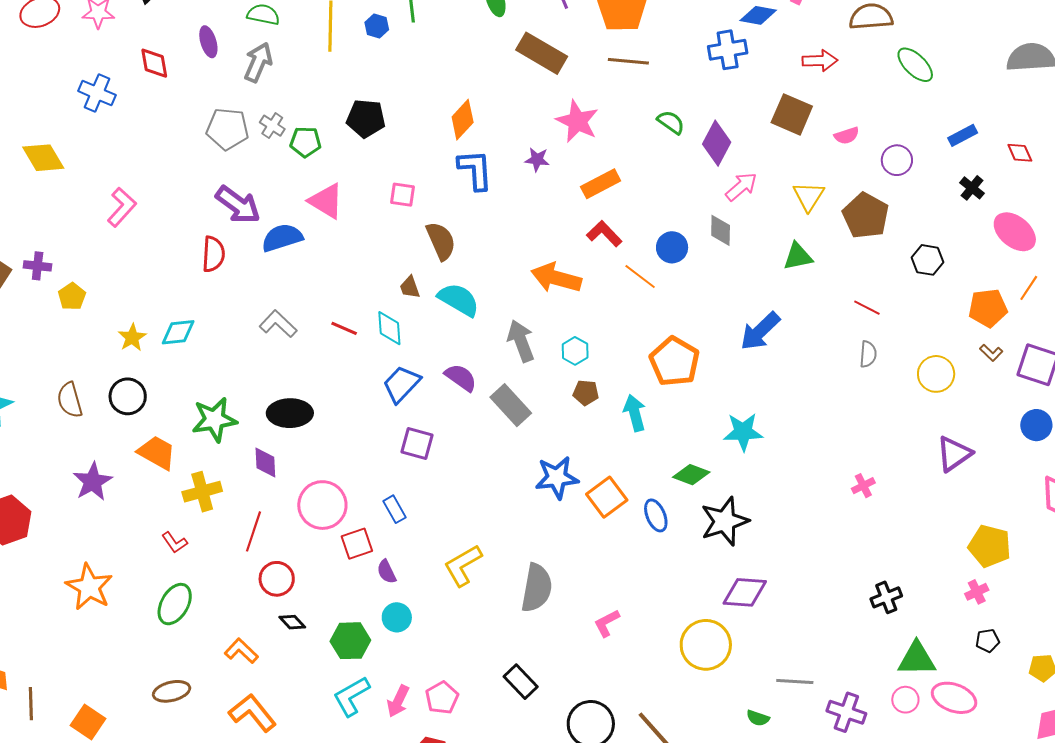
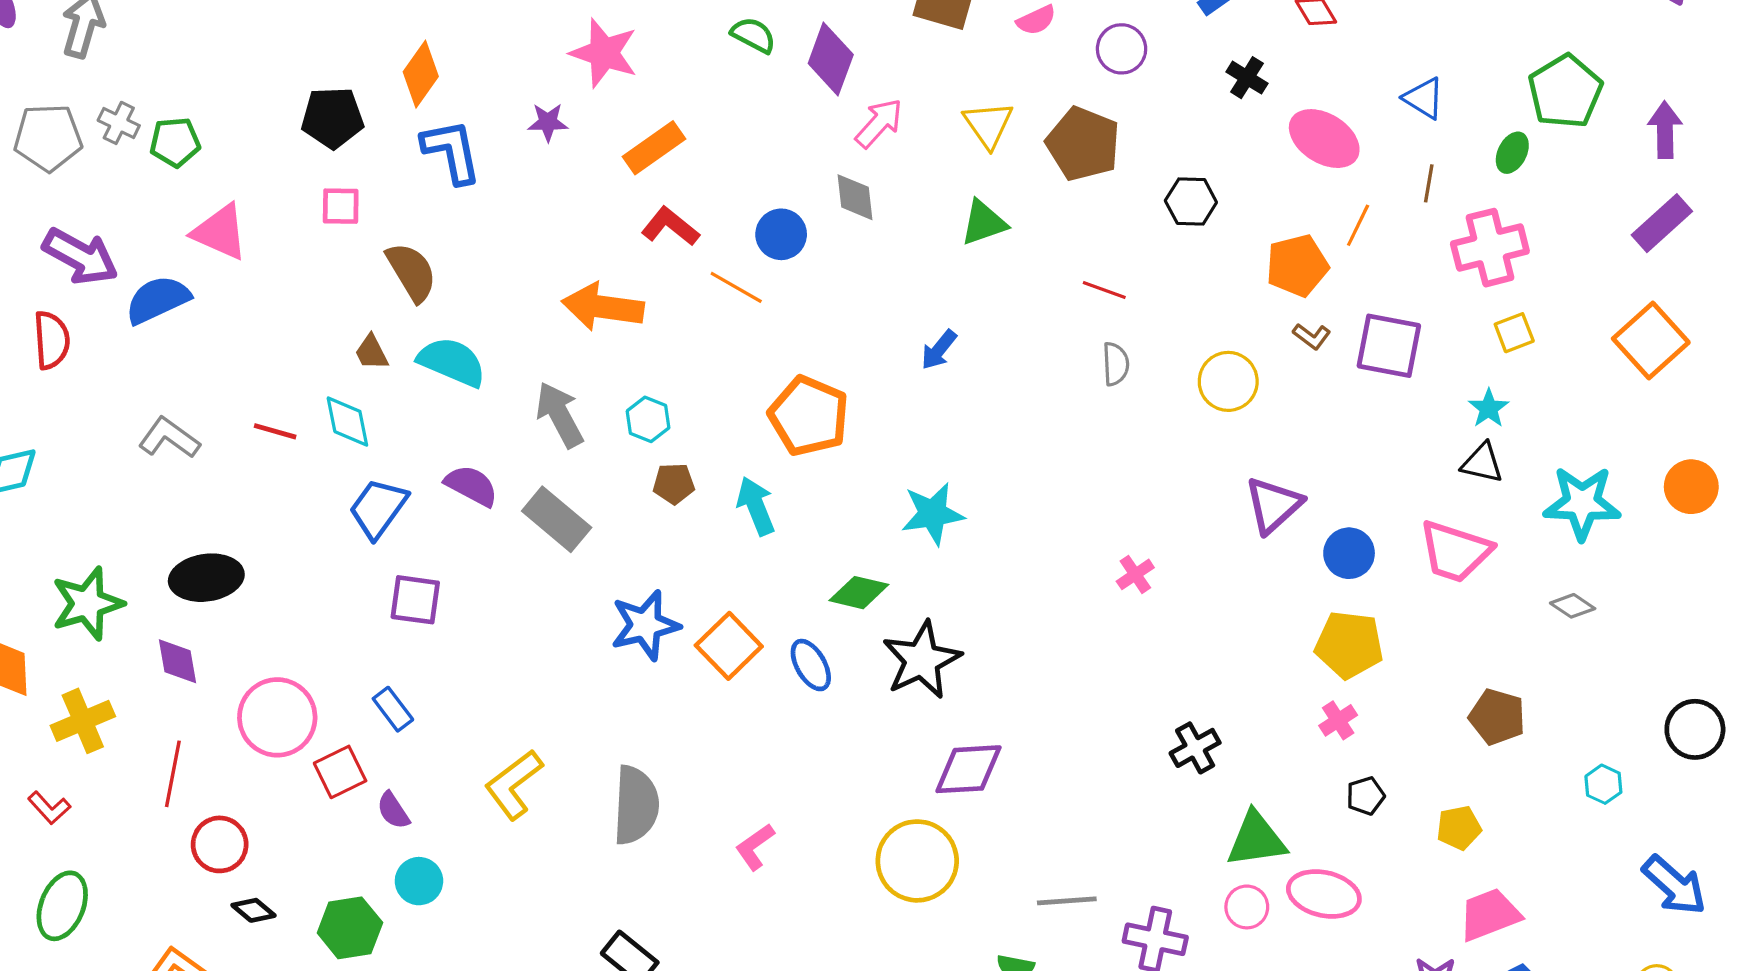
black pentagon: (366, 118) -> (332, 118), moved
blue arrow: (760, 331) -> (939, 350), size x0.6
blue circle: (1036, 425) -> (1349, 553), moved

